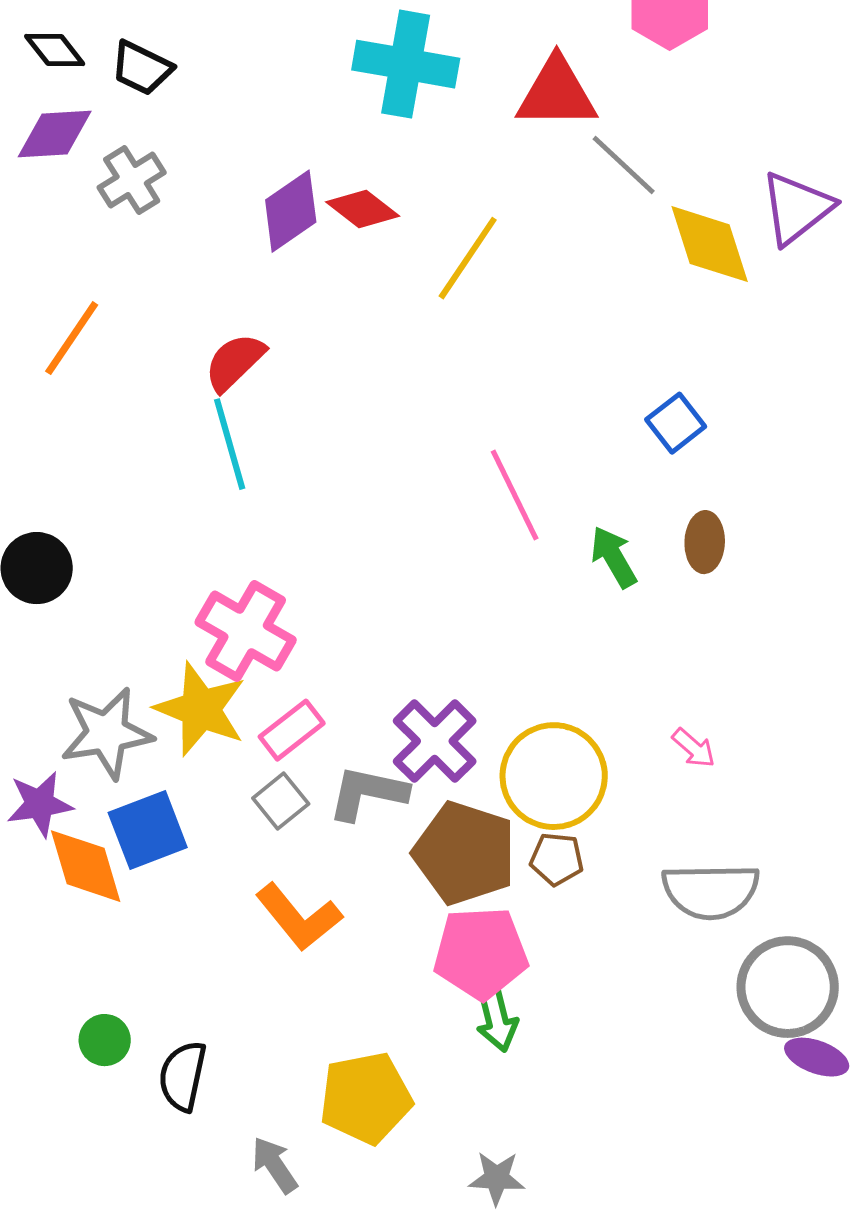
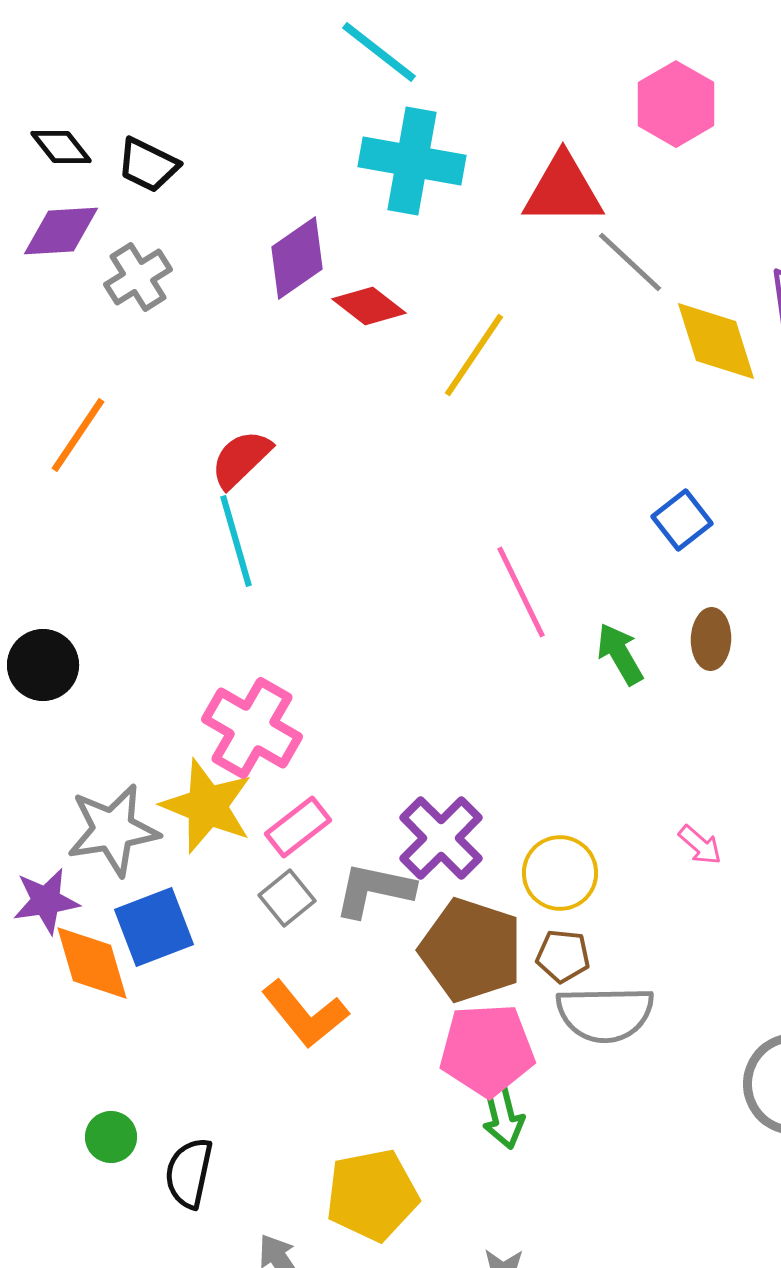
purple diamond: (291, 211) -> (297, 258), moved
yellow circle: (554, 776) -> (560, 873), size x0.7
gray semicircle: (711, 891) -> (605, 1014), moved

